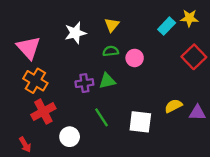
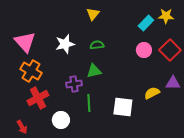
yellow triangle: (112, 25) -> (93, 14), moved
white star: (75, 33) -> (65, 44), moved
pink circle: (135, 58) -> (144, 50), moved
purple cross: (84, 83) -> (74, 84), moved
purple triangle: (197, 113) -> (173, 83), moved
green line: (102, 117) -> (89, 103), turned 30

